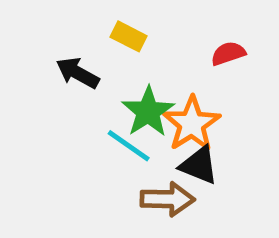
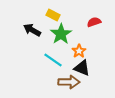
green star: (148, 112) -> (61, 34), moved
orange star: (192, 124) -> (79, 51), size x0.6

